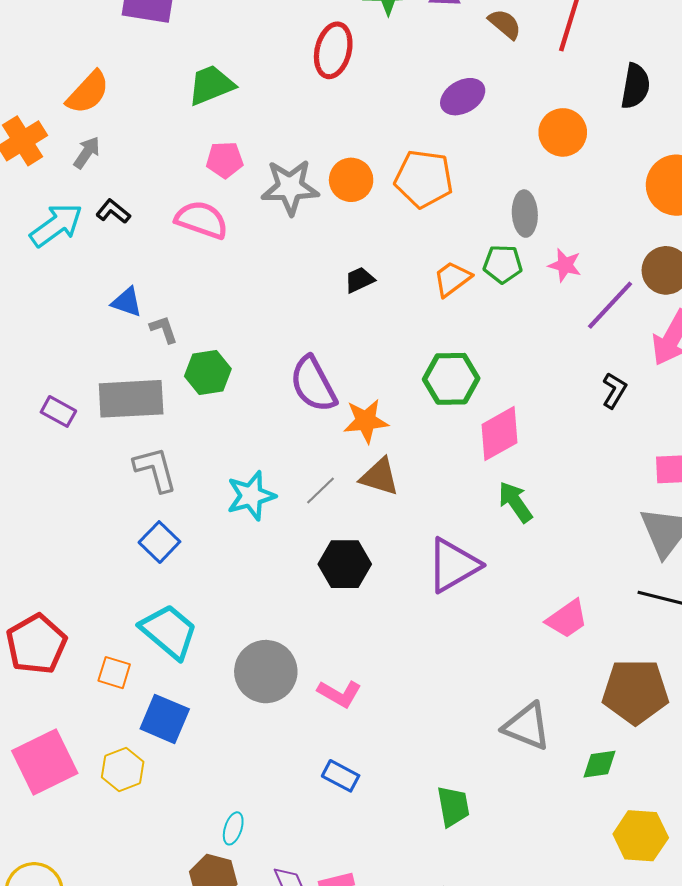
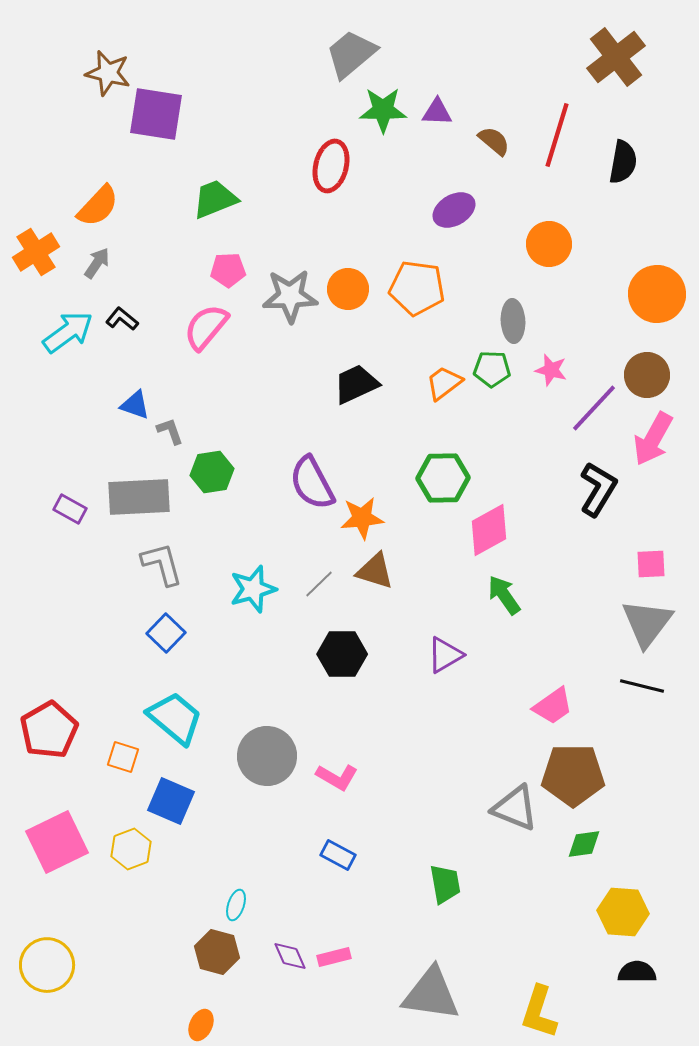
black semicircle: (635, 86) -> (623, 162), moved
pink semicircle: (202, 220) -> (206, 327), turned -69
black trapezoid: (360, 280) -> (356, 384), size x1.6
black L-shape: (614, 390) -> (598, 489), size x1.6
purple triangle: (453, 565) -> (445, 655), size x0.7
brown pentagon: (635, 692) -> (573, 775), moved

